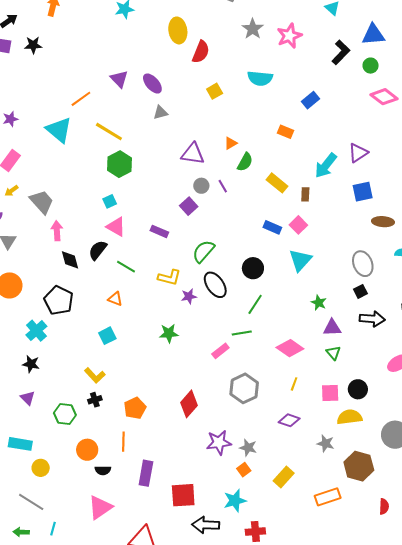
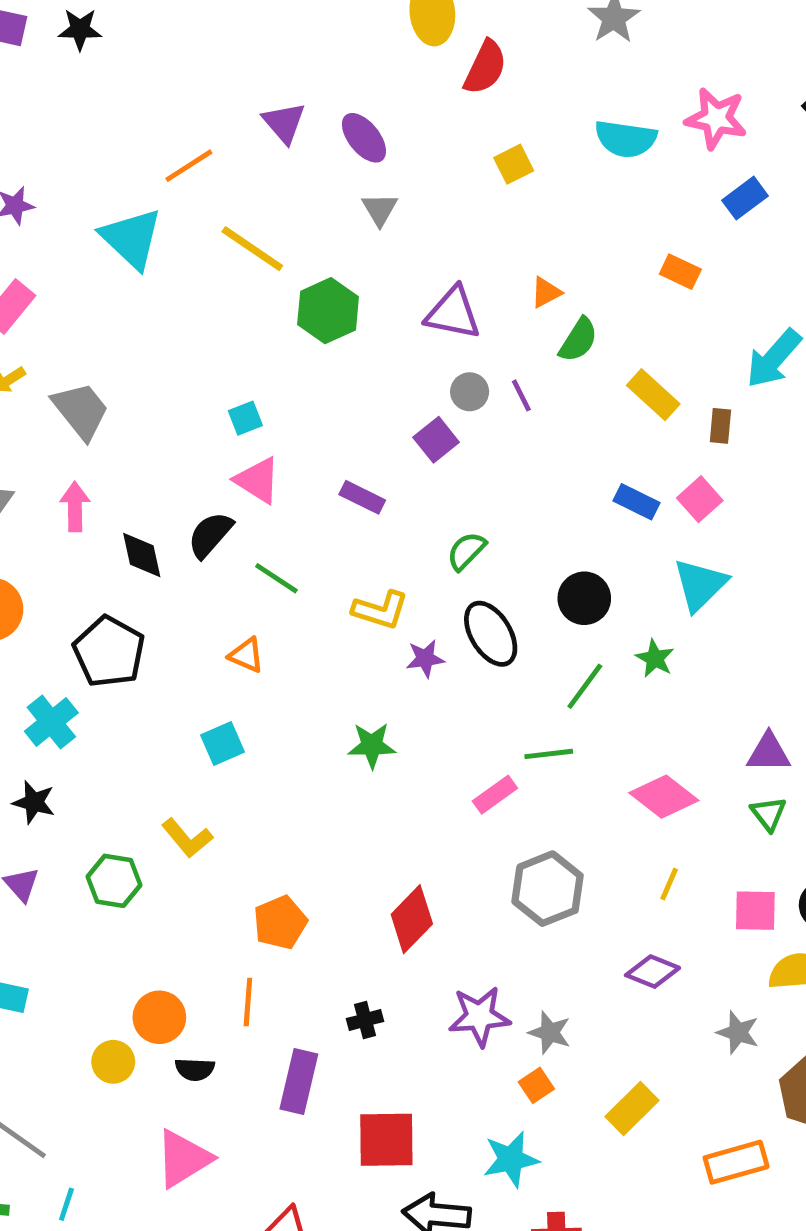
pink star: (289, 36) -> (716, 118), moved, turned 30
gray triangle: (160, 113) -> (380, 209), turned -49
green hexagon: (120, 164) -> (328, 311), moved
pink arrow: (57, 231) -> (75, 507), moved
green semicircle: (203, 251) -> (466, 551), size x0.7
green star: (319, 303) -> (655, 658), moved
black cross: (95, 400) -> (365, 1020), moved
green hexagon: (65, 414) -> (114, 881), moved
yellow circle: (41, 468) -> (113, 1062), moved

